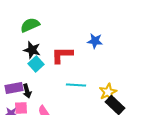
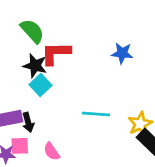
green semicircle: (30, 25) -> (32, 31), turned 72
red L-shape: (62, 55) -> (56, 53), moved

